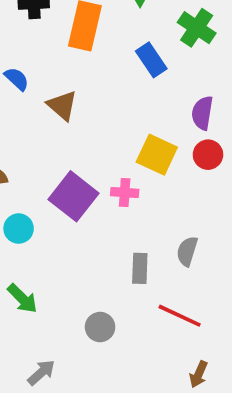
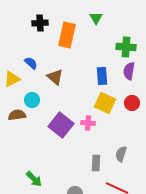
green cross: (197, 28) -> (126, 47), moved, turned -30
blue rectangle: (151, 60) -> (102, 76), moved, turned 30
purple semicircle: (202, 113) -> (129, 71), moved
cyan circle: (19, 229) -> (32, 100), moved

